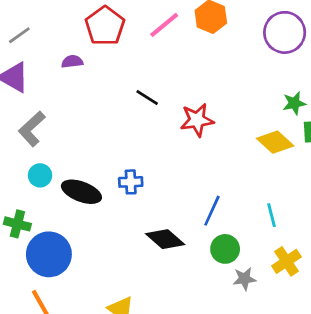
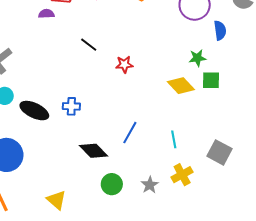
purple semicircle: (72, 62) -> (46, 14), moved
red star: (197, 120) -> (124, 64), size x0.7
green circle: (225, 249) -> (112, 184), moved
gray star: (244, 279) -> (150, 185), turned -30

